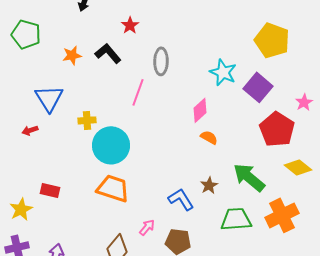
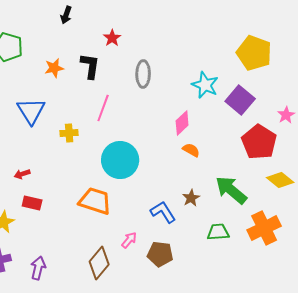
black L-shape: (108, 53) -> (90, 66), turned 48
pink line: (138, 92) -> (103, 108), moved
red arrow: (30, 130) -> (22, 174), moved
cyan circle: (111, 145) -> (120, 160), moved
green trapezoid: (236, 219) -> (218, 232), size x0.7

